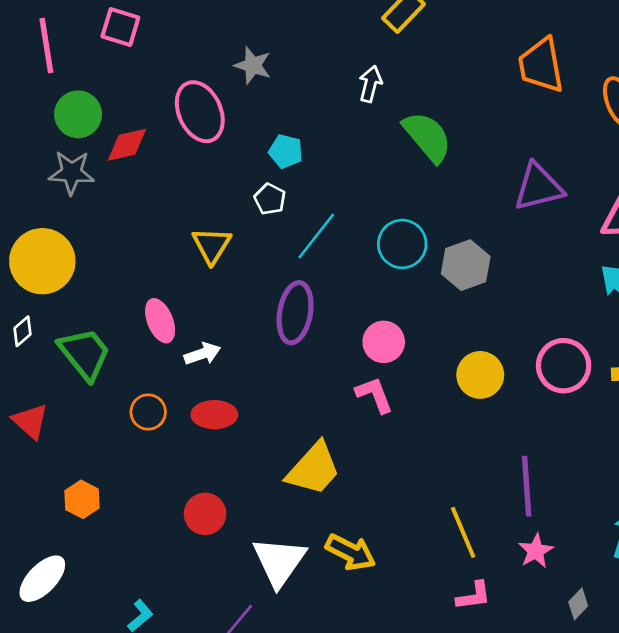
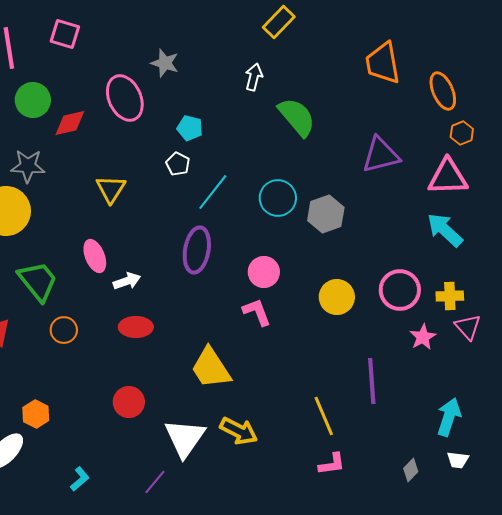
gray star: (71, 173) -> (28, 166), moved
yellow triangle: (212, 245) -> (111, 189), moved
orange circle: (148, 412) -> (64, 330), moved
yellow trapezoid: (314, 469) -> (211, 368), turned 105
orange hexagon: (82, 499) -> (36, 414), moved
pink star: (536, 551) -> (423, 337), moved

